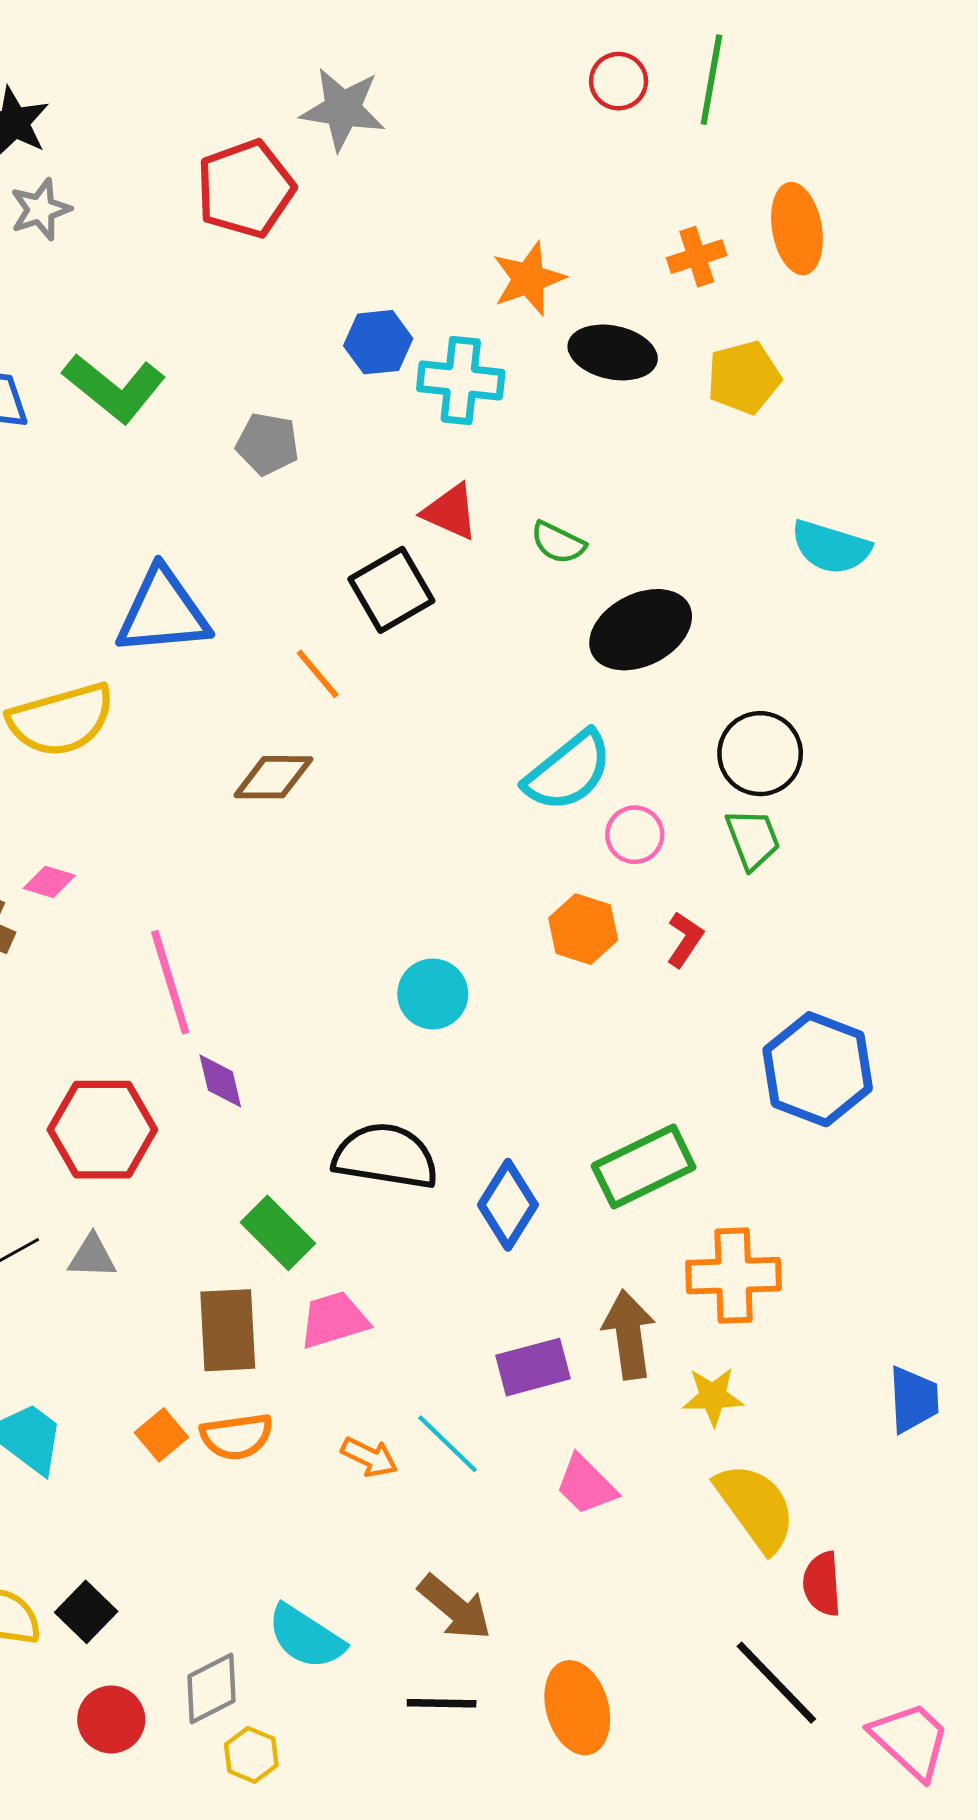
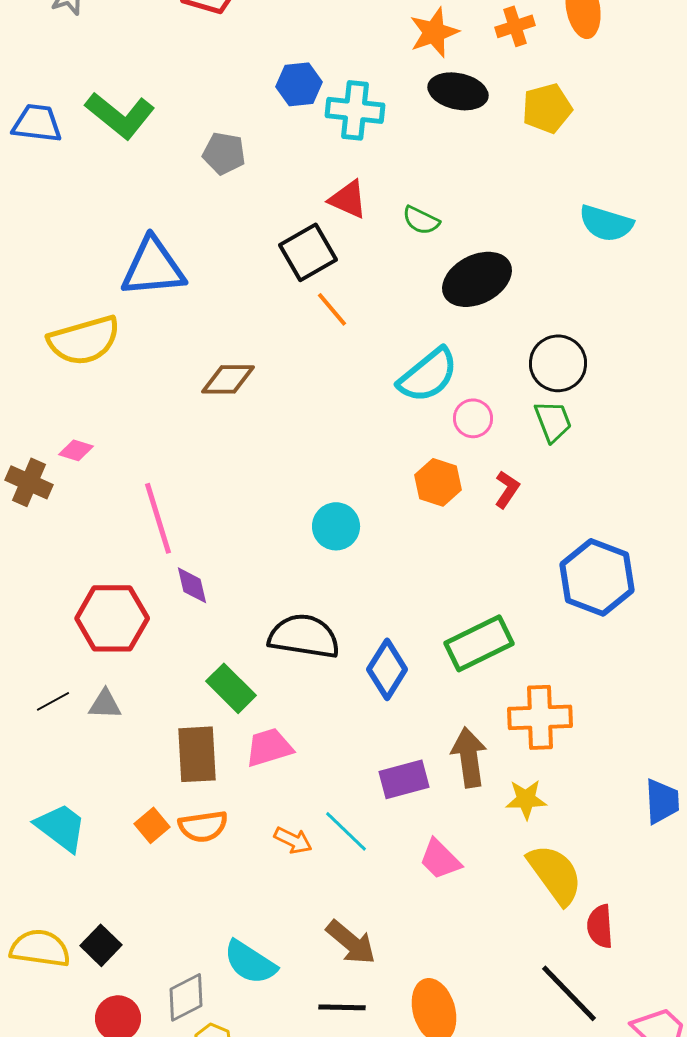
orange star: (529, 279) -> (434, 32), moved
orange line: (318, 674) -> (332, 309), moved

